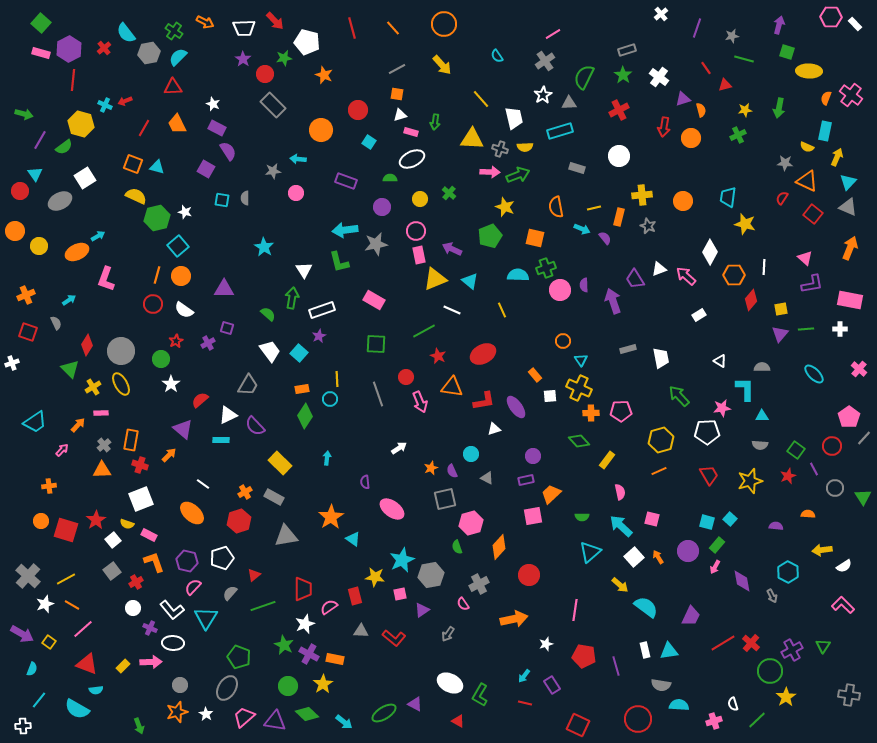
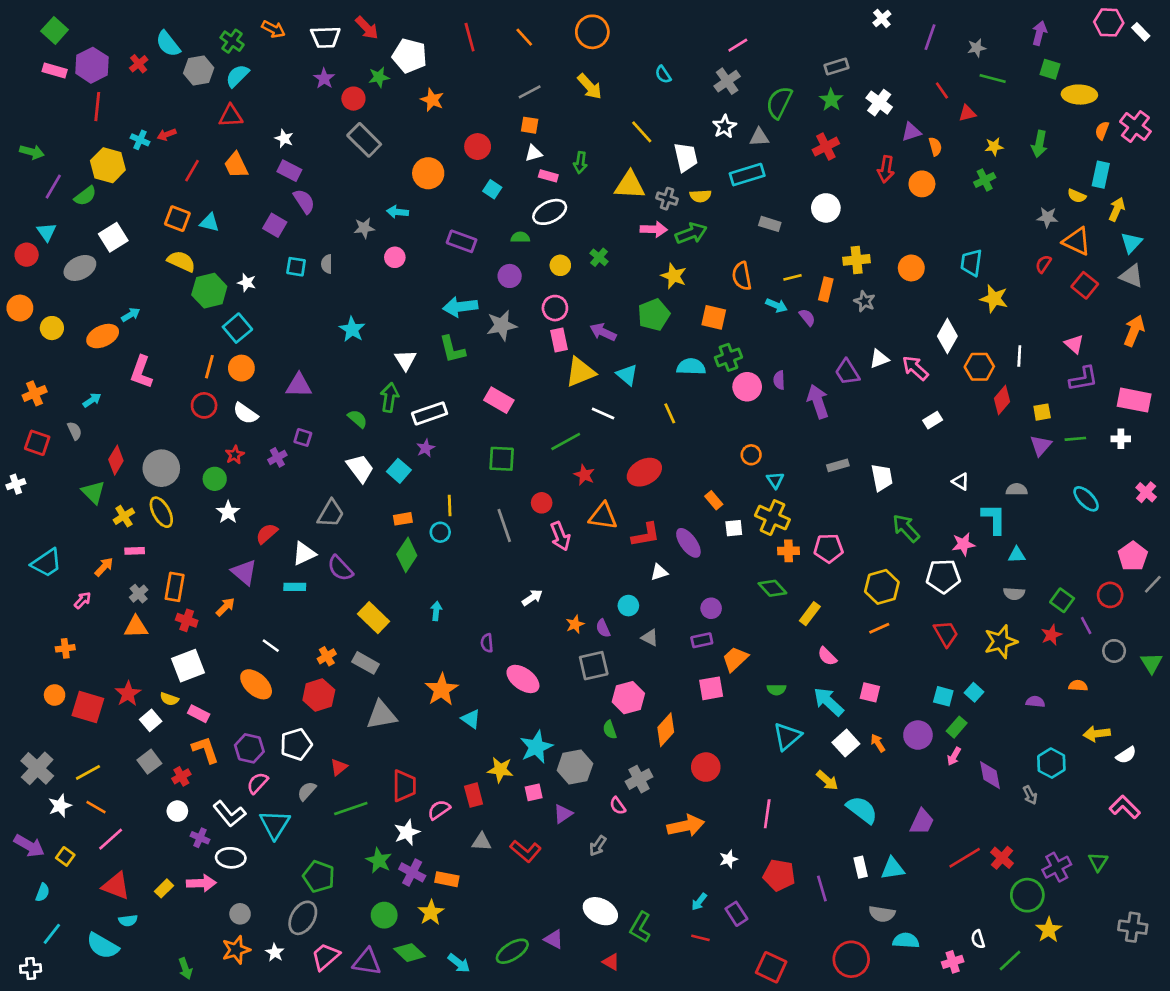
pink semicircle: (620, 492) -> (827, 656), turned 147

